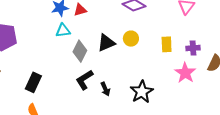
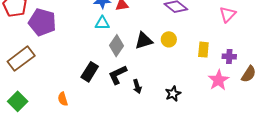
black rectangle: (33, 82) -> (90, 72), moved
black star: (142, 92) -> (173, 94), size x0.7

